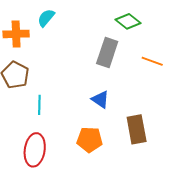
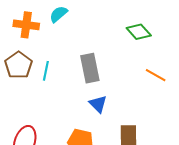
gray rectangle: (107, 52) -> (90, 68), moved, turned -40
cyan line: (39, 105) -> (46, 71), moved

